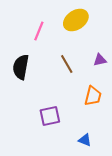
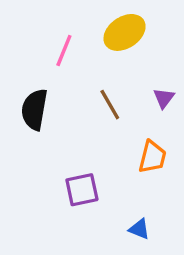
purple triangle: (100, 60) -> (164, 98), turned -40

